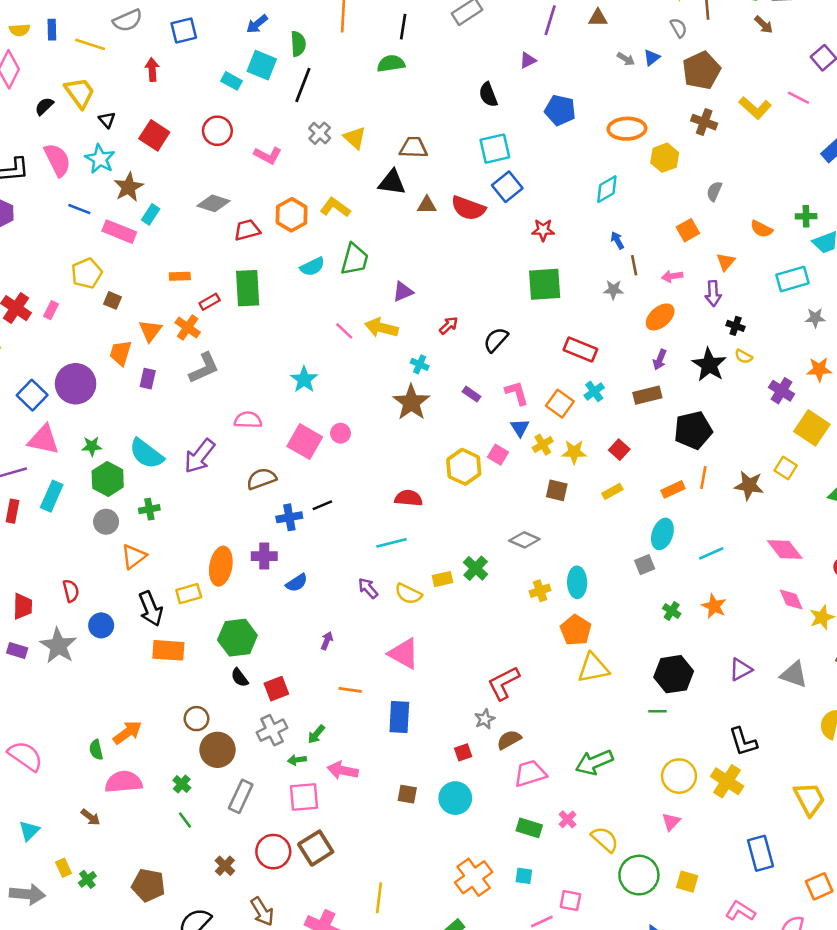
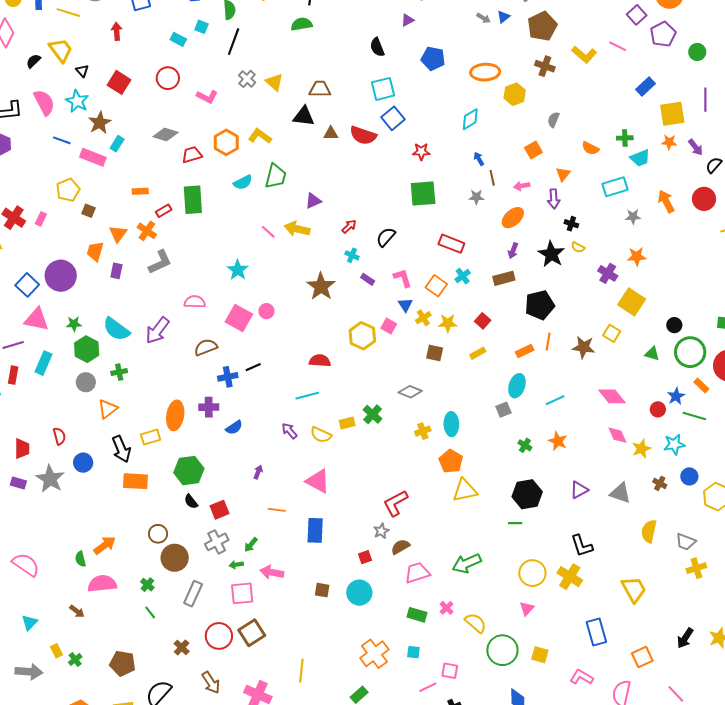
cyan square: (262, 65) -> (202, 27), size x0.6
cyan cross: (420, 364) -> (352, 255), moved

